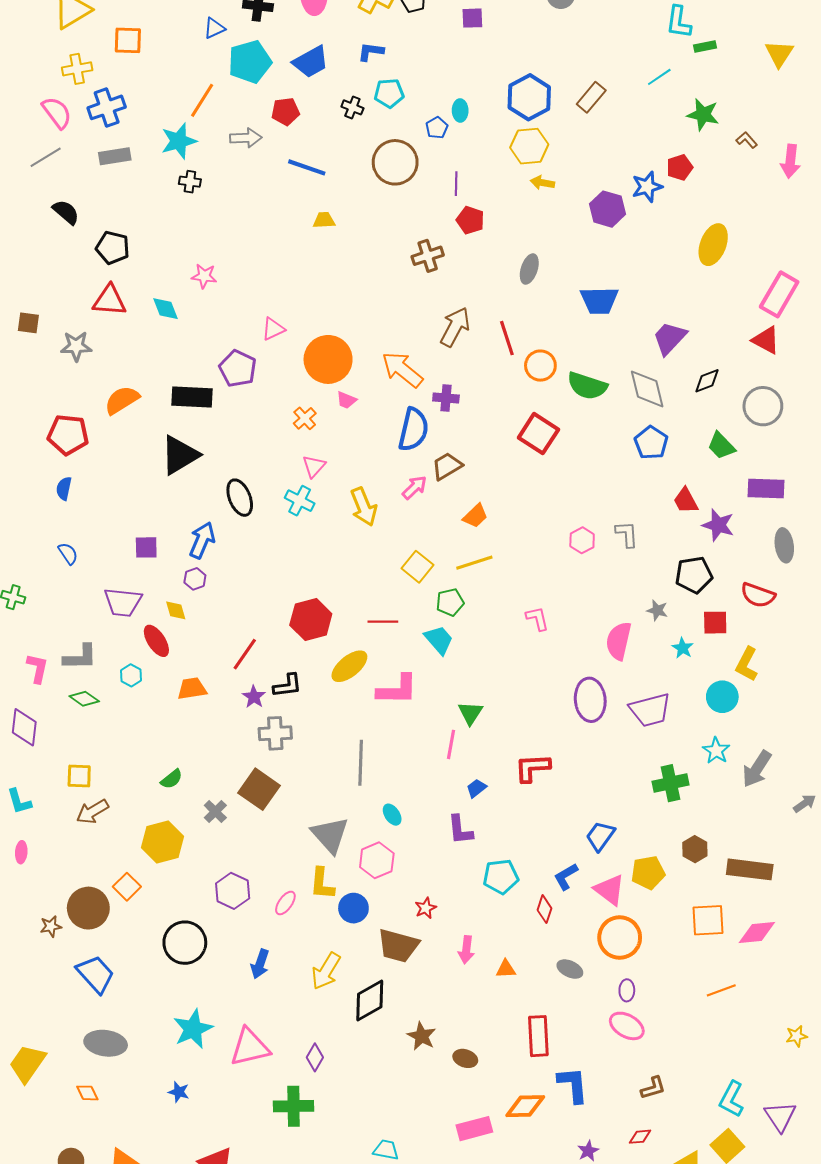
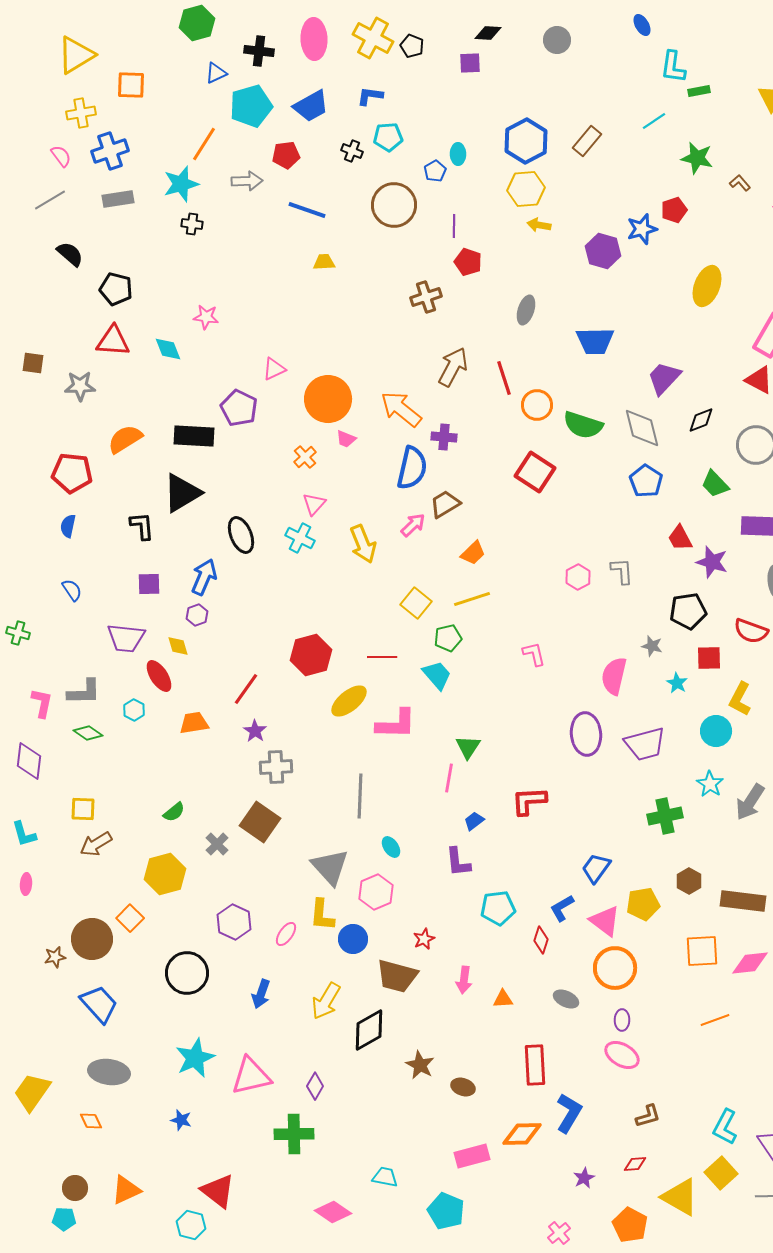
pink semicircle: (57, 113) -> (61, 156), size x0.7
black L-shape: (287, 686) -> (142, 526), moved, turned -88
blue L-shape: (573, 1085) -> (569, 1113), turned 36

